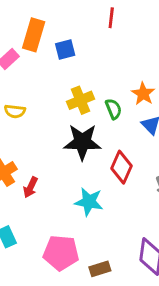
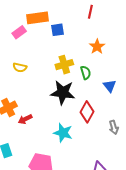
orange rectangle: (34, 35) -> (38, 18), turned 60
orange star: (143, 94) -> (97, 47), moved
red arrow: (30, 187) -> (25, 119), turned 32

